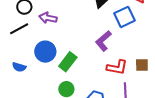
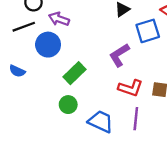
blue circle: (45, 52) -> (48, 45), moved

